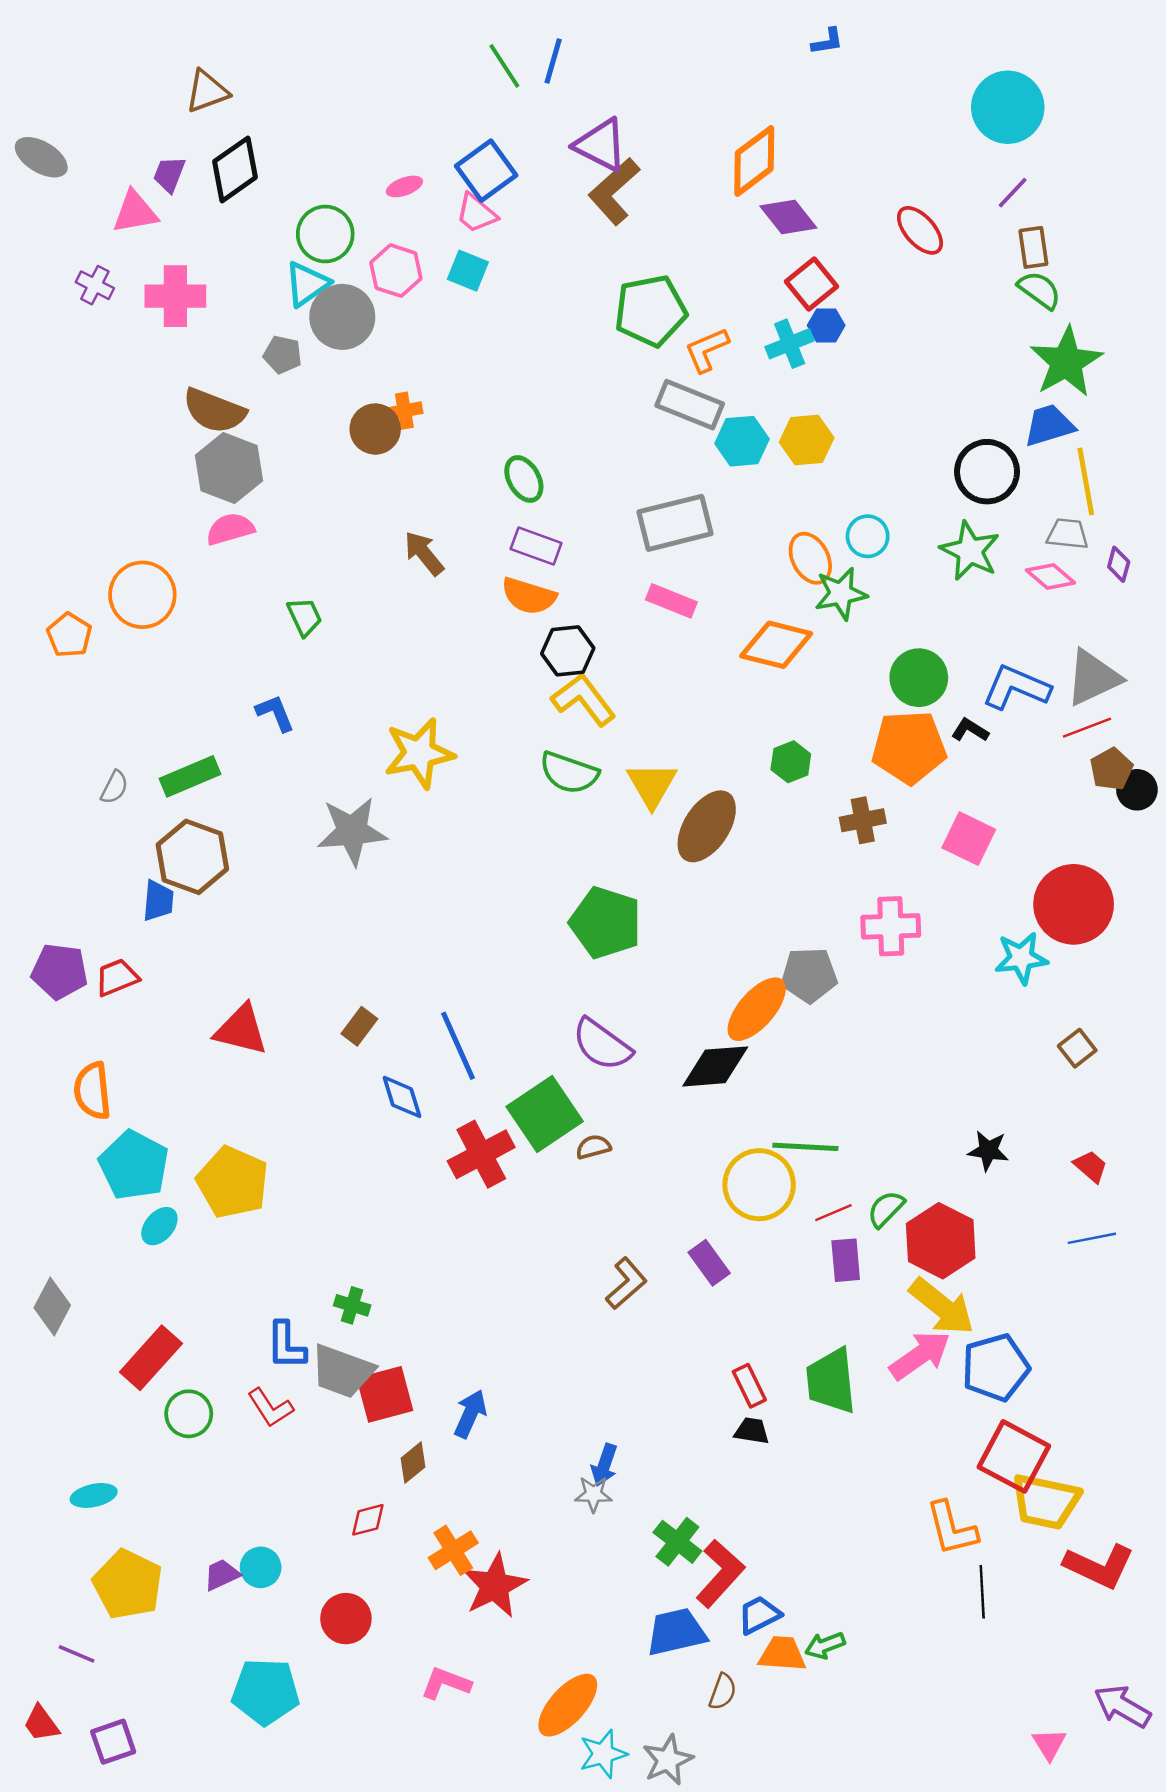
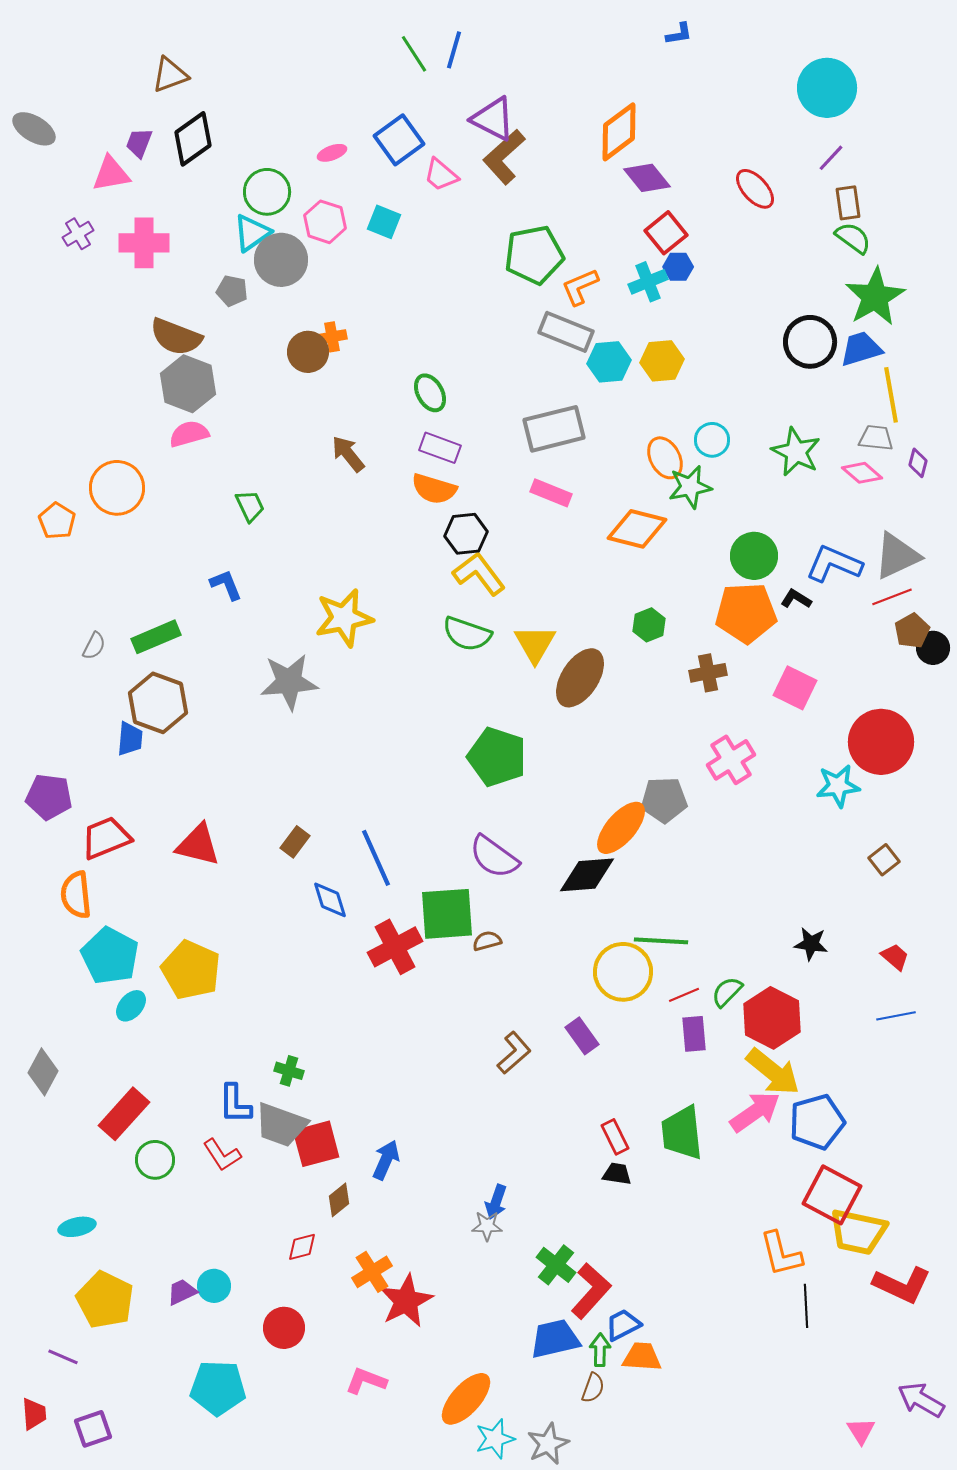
pink trapezoid: (476, 213) -> (441, 175), moved
purple cross: (95, 285) -> (78, 234), turned 32
black circle: (987, 472) -> (810, 342), moved
pink cross: (891, 926) -> (731, 760), turned -30
red trapezoid: (117, 977) -> (106, 838), moved, size x1.4
green square: (545, 1114) -> (447, 914), turned 30
green arrow: (825, 1645) -> (600, 1350), moved, turned 112
red trapezoid: (41, 1723) -> (34, 1414), turned -148

